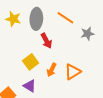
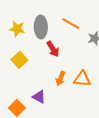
yellow square: (31, 62) -> (19, 60), moved
orange triangle: (73, 72) -> (82, 79), turned 42

